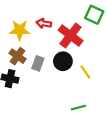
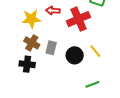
red cross: (71, 35) -> (78, 19), turned 35
black circle: (63, 61) -> (75, 55), moved

